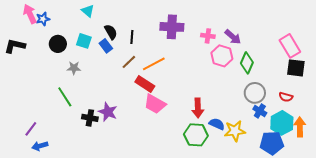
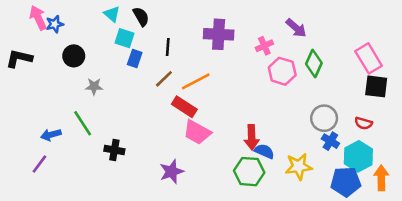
black semicircle: (111, 32) -> (141, 17), moved
pink cross: (208, 36) -> (264, 46), turned -32
purple arrow: (233, 37) -> (296, 28), moved
cyan square: (84, 41) -> (125, 38), moved
blue rectangle: (106, 46) -> (135, 58), turned 56
green diamond: (247, 63) -> (314, 64), moved
purple star: (108, 112) -> (172, 172), moved, turned 30
blue semicircle: (217, 124) -> (264, 151), moved
orange arrow: (300, 127) -> (381, 178), moved
blue arrow: (40, 146) -> (51, 135), moved

